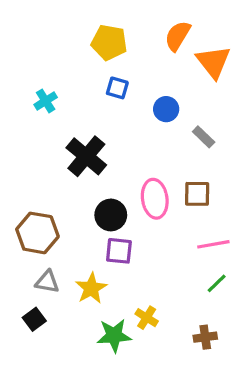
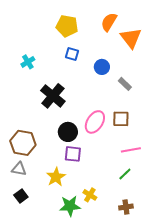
pink ellipse: (155, 199) -> (95, 122), turned 40
gray triangle: (47, 282) -> (19, 169), moved
green line: (217, 283) -> (125, 174), moved

